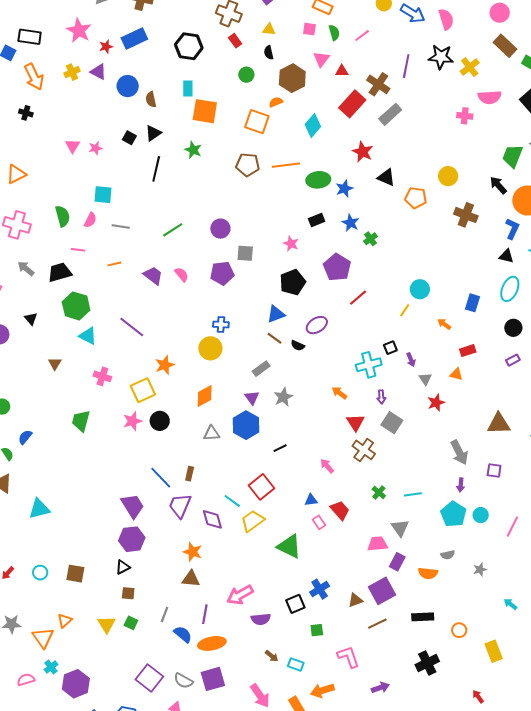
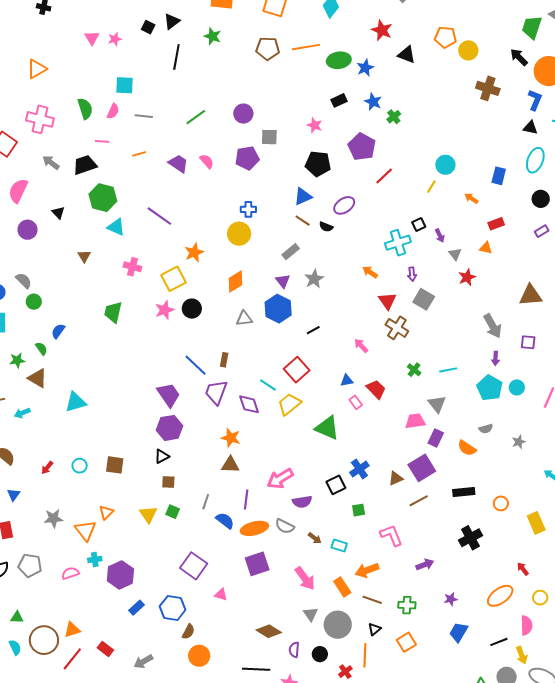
orange pentagon: (416, 198) -> (445, 37), moved
black pentagon: (293, 282) -> (318, 164), turned 30
orange semicircle: (428, 573) -> (467, 448), turned 30
cyan cross: (51, 667) -> (95, 560), turned 32
gray semicircle: (183, 681) -> (285, 526), moved

